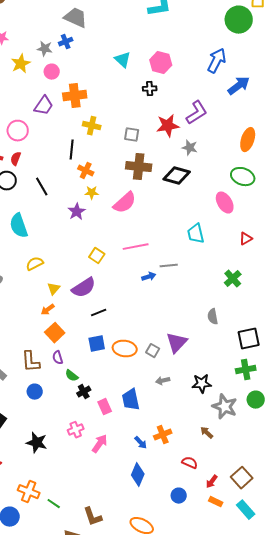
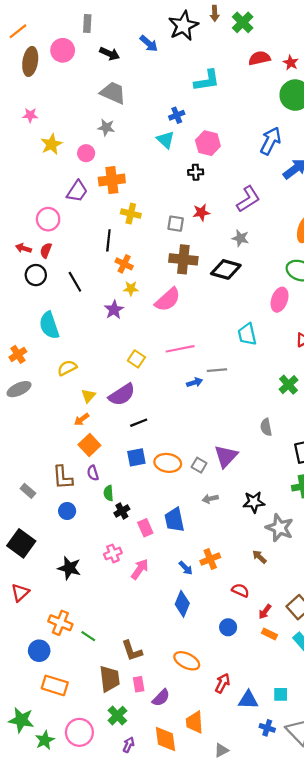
blue cross: (66, 42) -> (177, 115), moved
gray star: (45, 49) -> (106, 127), moved
red star: (168, 126) -> (201, 212), moved, size x0.7
pink ellipse: (225, 203) -> (280, 300), turned 50
green semicircle: (72, 376) -> (108, 493), turned 48

